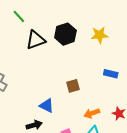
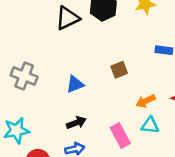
blue triangle: (47, 106) -> (75, 84), moved, turned -42

